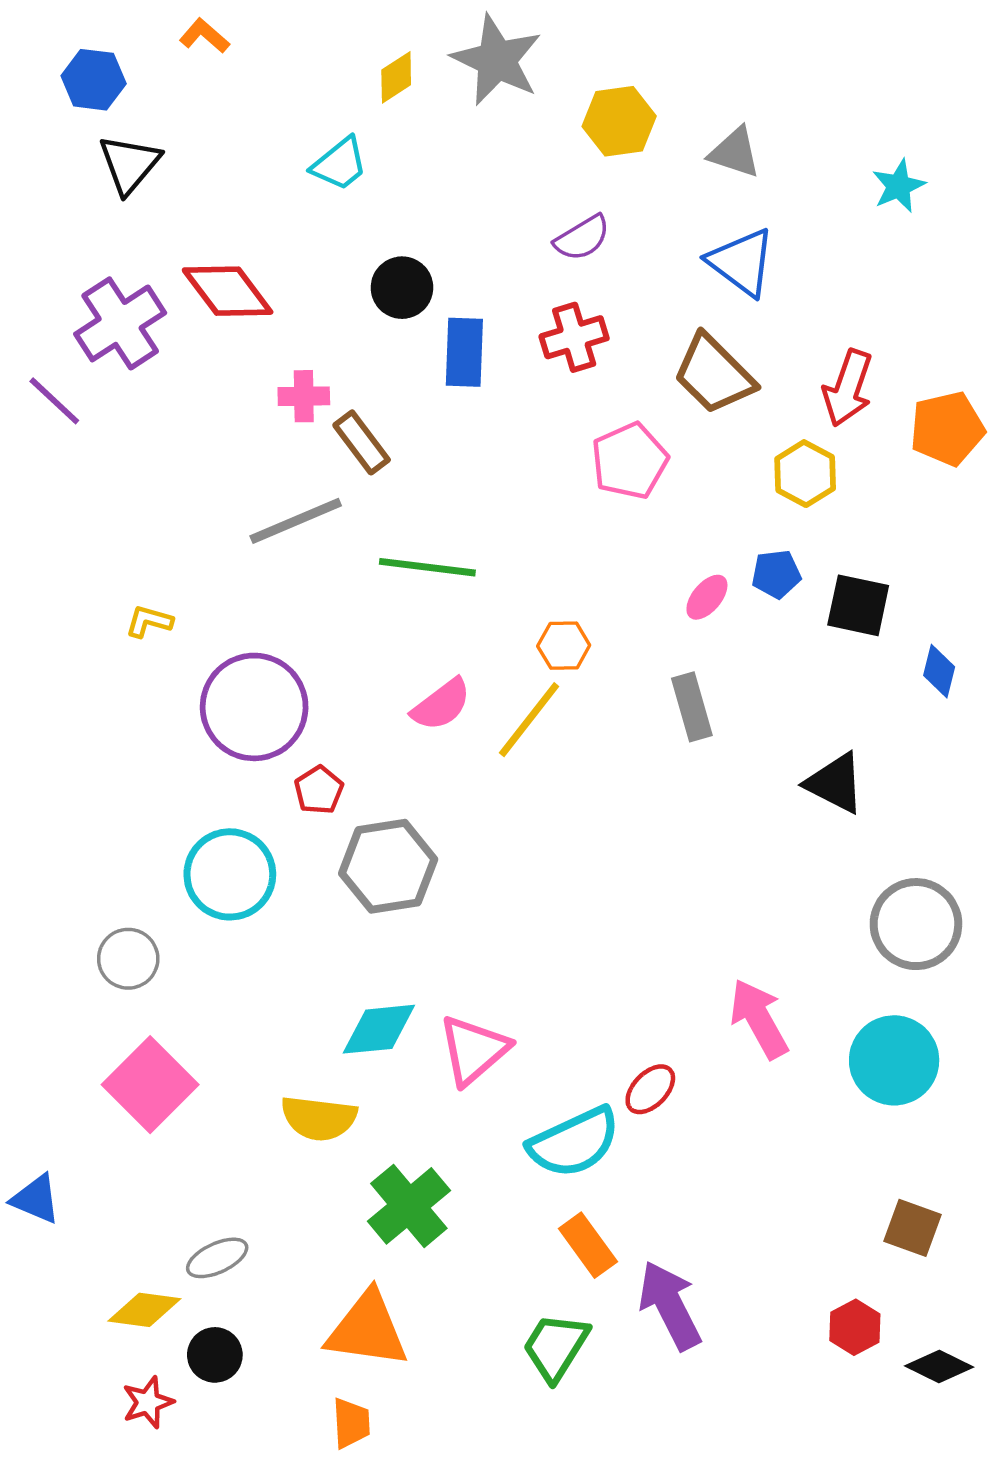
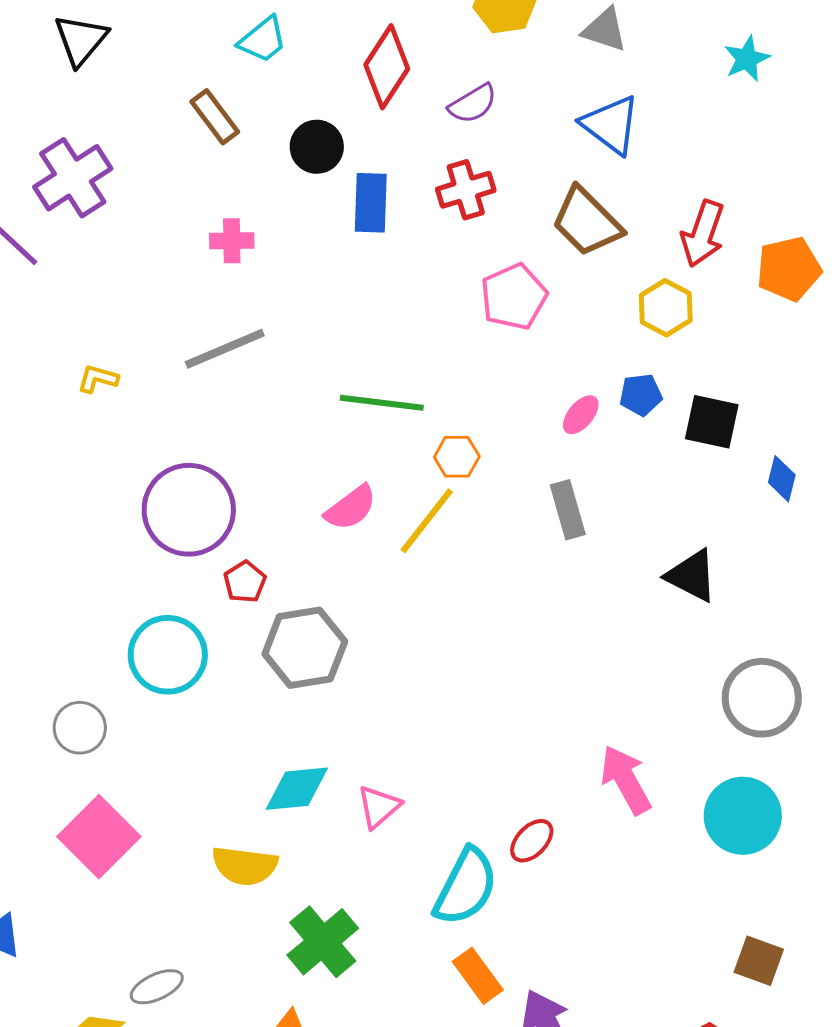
red diamond: (228, 291) -> (387, 67), moved, turned 70
brown rectangle: (362, 442) -> (215, 117), moved
green line: (427, 567) -> (382, 403), moved
yellow L-shape: (149, 621) -> (98, 379), moved
pink triangle: (474, 1050) -> (379, 807), size x0.7
cyan semicircle: (574, 1142) -> (466, 887), turned -38

